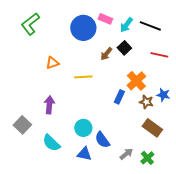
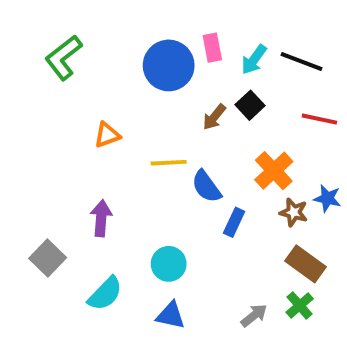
pink rectangle: (105, 19) -> (212, 48), turned 56
blue rectangle: (119, 97) -> (234, 222), moved
blue semicircle: (102, 140) -> (206, 186), moved
cyan semicircle: (51, 143) -> (105, 294), turned -90
green cross: (147, 158) -> (300, 306), moved

